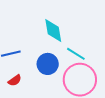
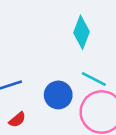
cyan diamond: (53, 30) -> (81, 32), moved, turned 35

